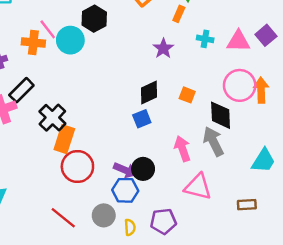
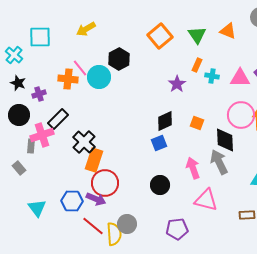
orange rectangle: (179, 14) -> (197, 65), moved
purple arrow: (125, 170) -> (96, 199), moved
blue hexagon: (125, 190) -> (72, 201), moved
yellow semicircle: (130, 227) -> (114, 234), moved, size x1.6

